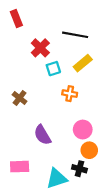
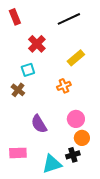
black line: (75, 35) -> (69, 19), moved, turned -35
cyan square: (53, 69) -> (28, 70), moved
orange cross: (70, 94) -> (64, 86), turned -32
black cross: (79, 169) -> (73, 155), turned -32

